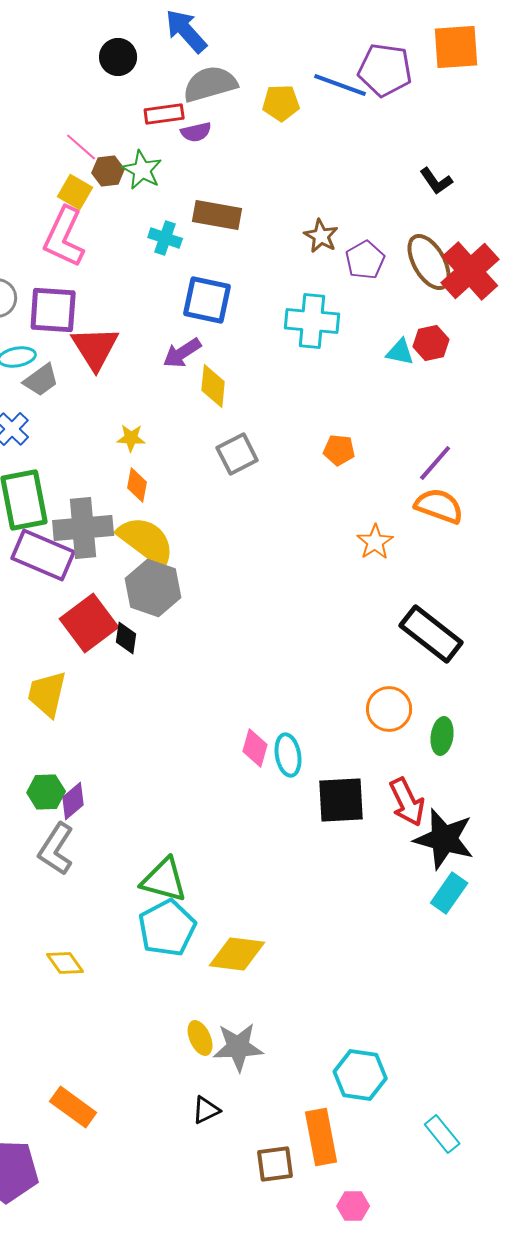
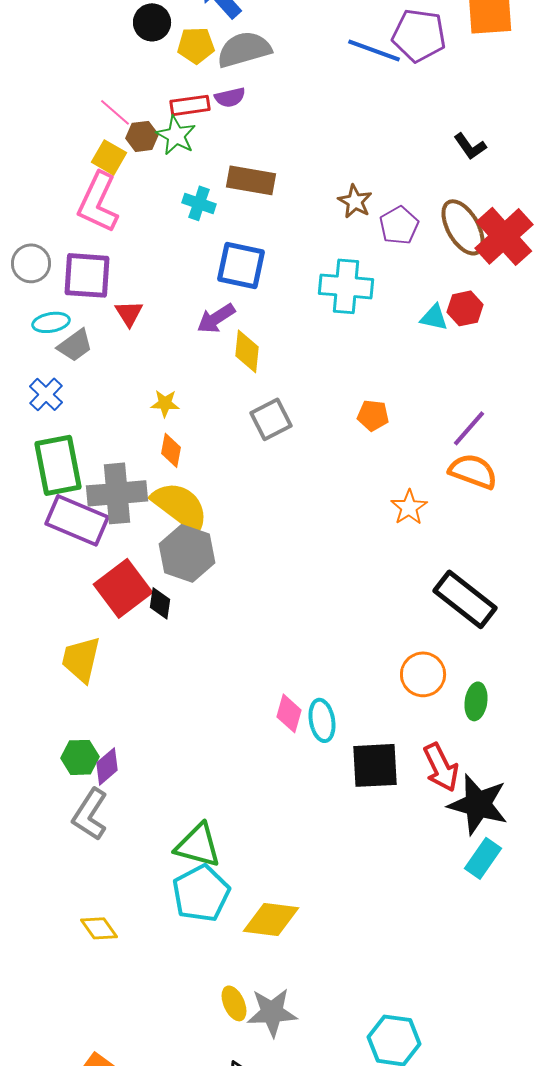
yellow pentagon: (281, 103) -> (196, 45), moved
red rectangle: (164, 114) -> (190, 105), moved
red triangle: (95, 348) -> (129, 313), size x0.6

